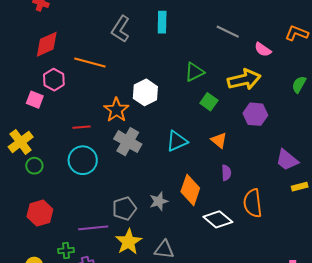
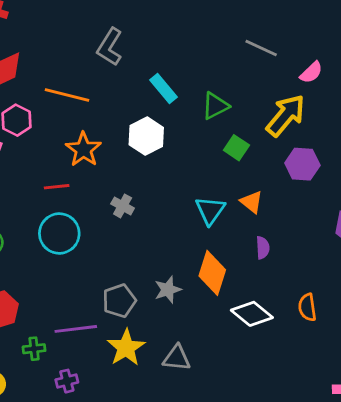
cyan rectangle: (162, 22) -> (163, 88), moved, turned -40
pink semicircle: (263, 49) -> (311, 72), turned -78
yellow arrow: (244, 80) -> (286, 115), turned -36
orange star: (116, 110) -> (83, 149), moved
cyan triangle: (177, 141) -> (210, 210), moved, turned -30
gray cross: (128, 142) -> (123, 206), size x0.6
orange semicircle: (253, 203) -> (307, 307), moved, size x0.7
green cross: (66, 250) -> (34, 349), moved

